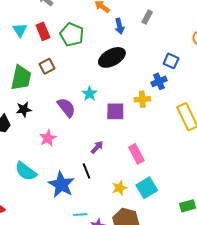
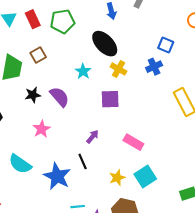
green pentagon: (72, 34) -> (63, 21), turned -30
black ellipse: (112, 57) -> (105, 44), turned 76
cyan star: (90, 94) -> (83, 71), moved
yellow cross: (142, 99) -> (119, 69), moved, turned 35
black star: (24, 109) -> (33, 95), moved
pink rectangle: (136, 154) -> (133, 142), turned -30

